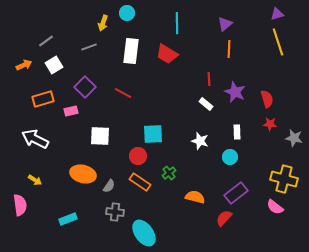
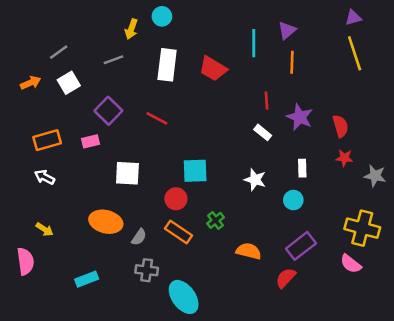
cyan line: (177, 23) -> (254, 43), moved
orange rectangle: (43, 99) -> (47, 140), moved
white arrow: (35, 139) -> (45, 177), size x0.6

